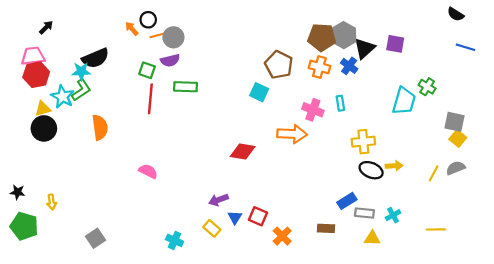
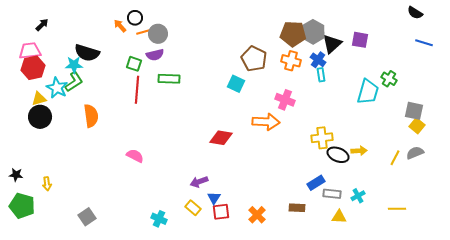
black semicircle: (95, 58) -> (87, 53), turned 40
cyan rectangle: (340, 103) -> (321, 75), moved
yellow cross: (363, 142) -> (322, 138), moved
red square: (258, 216) -> (221, 212), moved, turned -30

